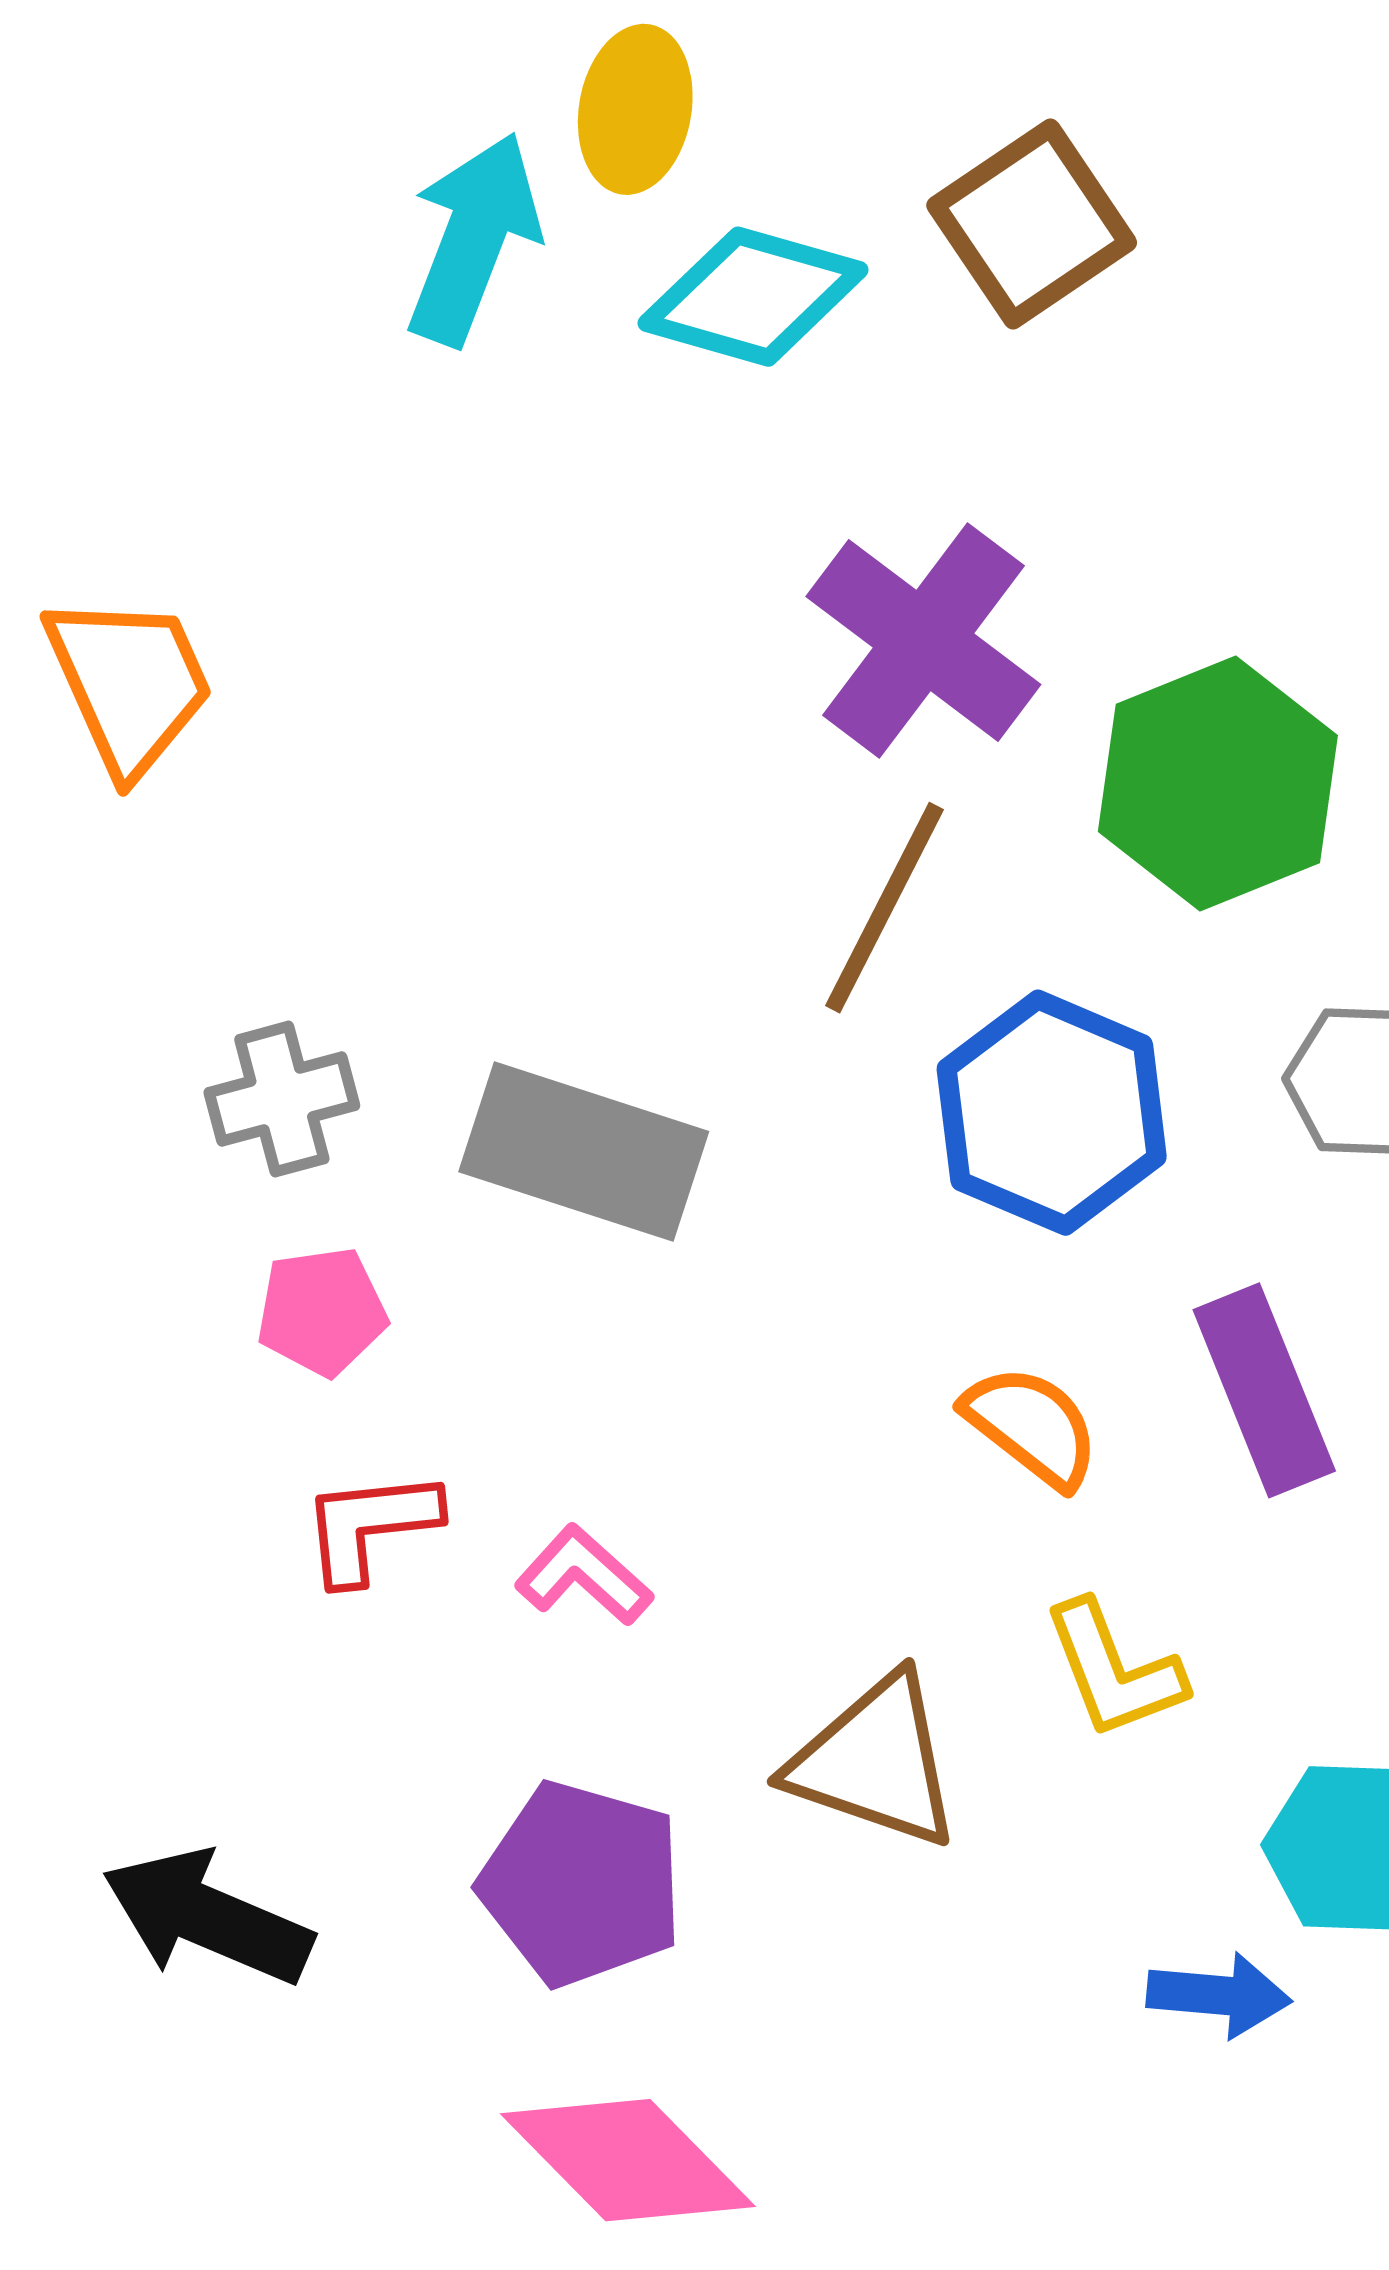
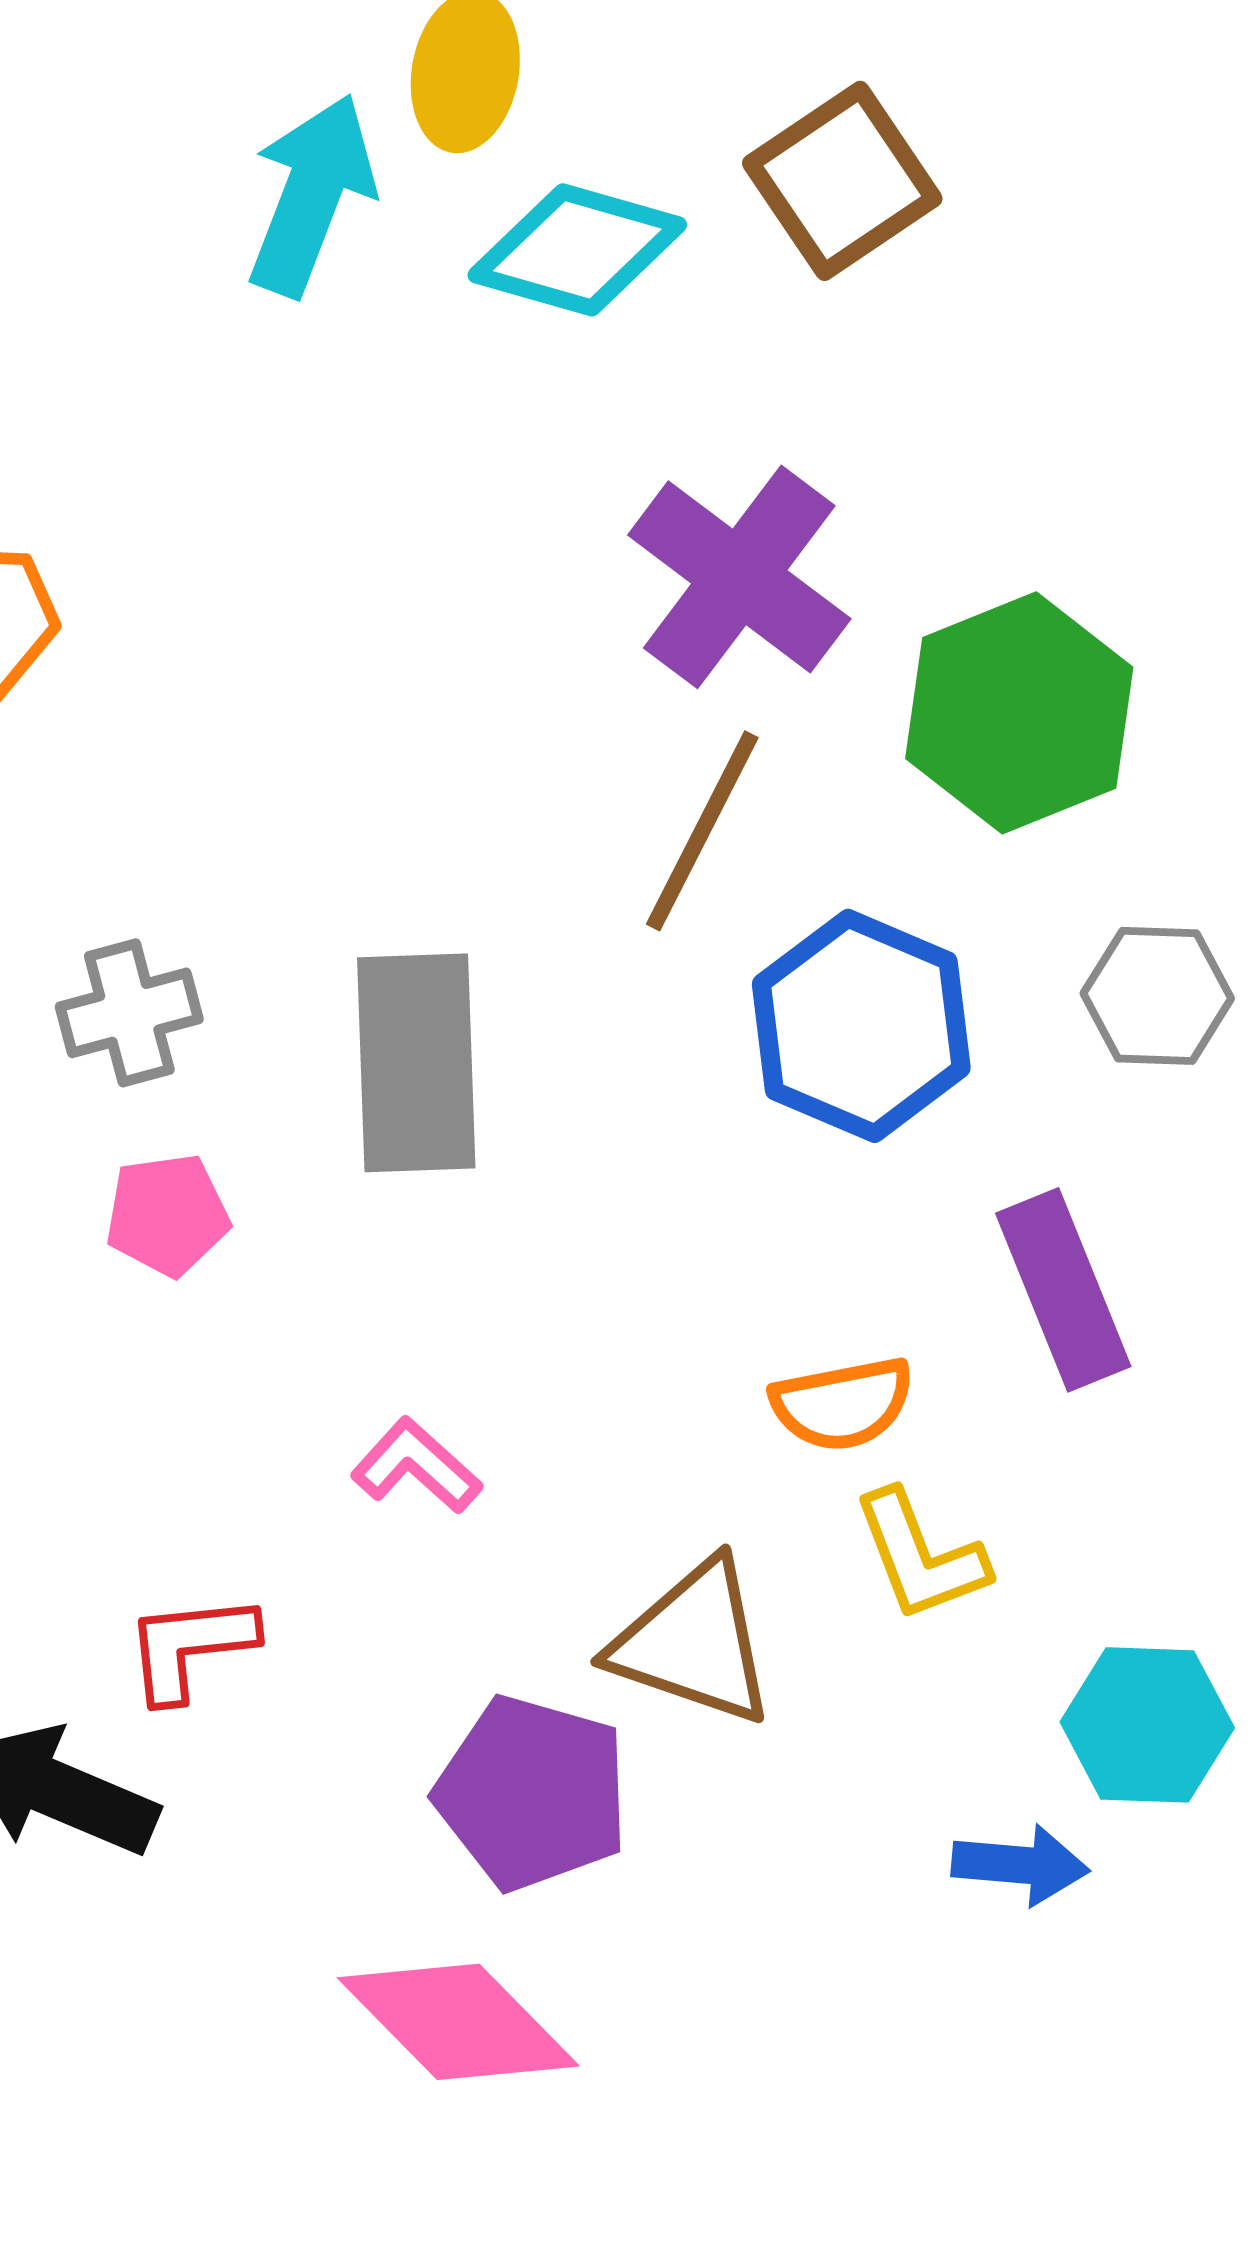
gray rectangle: (584, 1152) -> (416, 1063), turned 70
orange semicircle: (1032, 1426) -> (842, 1404), moved, turned 131
red L-shape: (370, 1526) -> (190, 1647), moved
purple pentagon: (582, 1884) -> (532, 1793), moved

